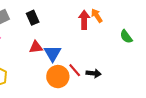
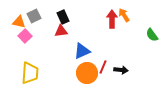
red triangle: (36, 47) -> (61, 31), moved
blue triangle: (53, 53) -> (82, 51), turned 36
red line: (75, 70) -> (103, 67), turned 64

